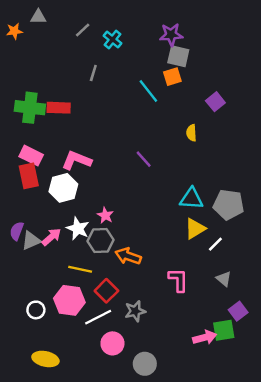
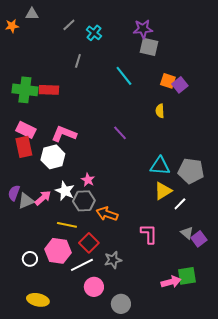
orange square: (172, 77) -> (168, 81), moved, turned 35
purple square: (238, 311) -> (199, 239), moved

